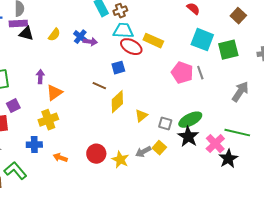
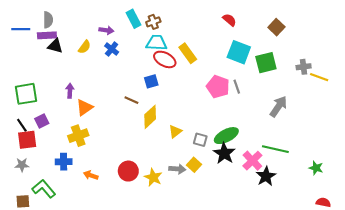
yellow rectangle: (153, 41) -> (188, 53), turned 30
purple arrow: (90, 42) -> (106, 30), moved
gray arrow: (143, 152) -> (177, 169), turned -147

